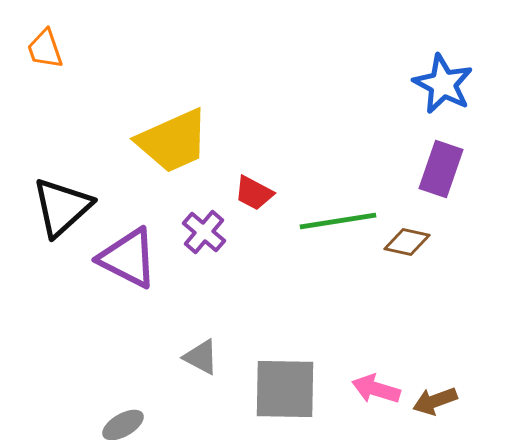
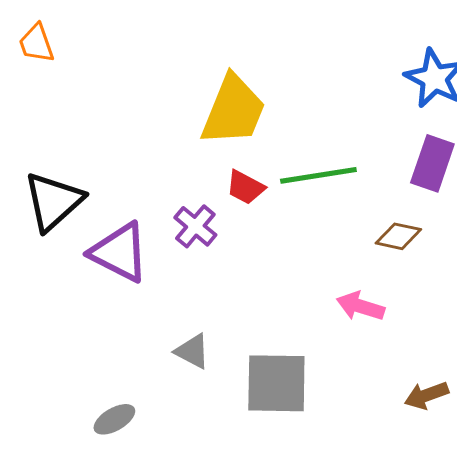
yellow trapezoid: (173, 141) -> (233, 110), moved, turned -44
green line: (338, 221) -> (318, 175), moved
pink arrow: (376, 389) -> (360, 306), moved

